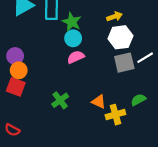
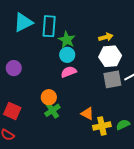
orange circle: (19, 70) -> (49, 97), moved
red square: (16, 87) -> (12, 111), moved
green semicircle: (138, 100) -> (123, 125), moved

